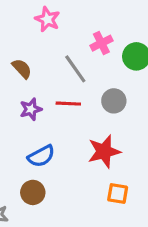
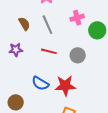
gray line: (75, 69) -> (47, 25), moved
purple star: (31, 109) -> (16, 50), moved
blue semicircle: (41, 156) -> (40, 83), moved, turned 48

